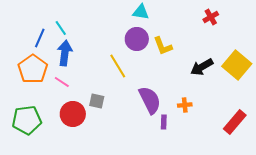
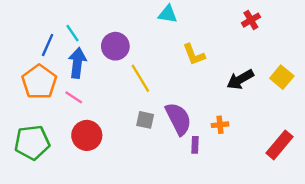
purple circle: (137, 39) -> (115, 46), moved
yellow square: (237, 65) -> (282, 77), size x0.7
gray square: (97, 101) -> (145, 120), moved

